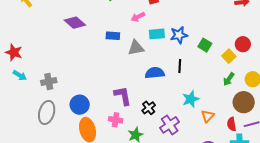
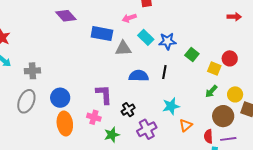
cyan rectangle: (157, 34) -> (146, 37), turned 42
blue rectangle: (113, 36) -> (102, 34), size x1.5
yellow square: (229, 56) -> (214, 69), turned -32

